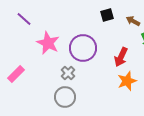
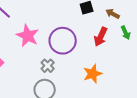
red arrow: (121, 57) -> (101, 37), moved
orange star: (127, 81) -> (93, 74), moved

